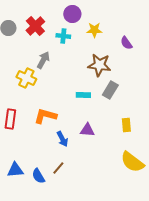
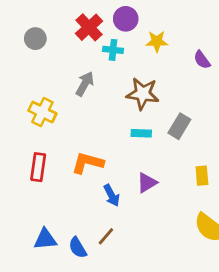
red cross: (35, 26) -> (89, 27), moved
brown star: (99, 65) -> (143, 94), moved
yellow cross: (26, 78) -> (42, 112), moved
purple triangle: (87, 130) -> (147, 183), turned -35

